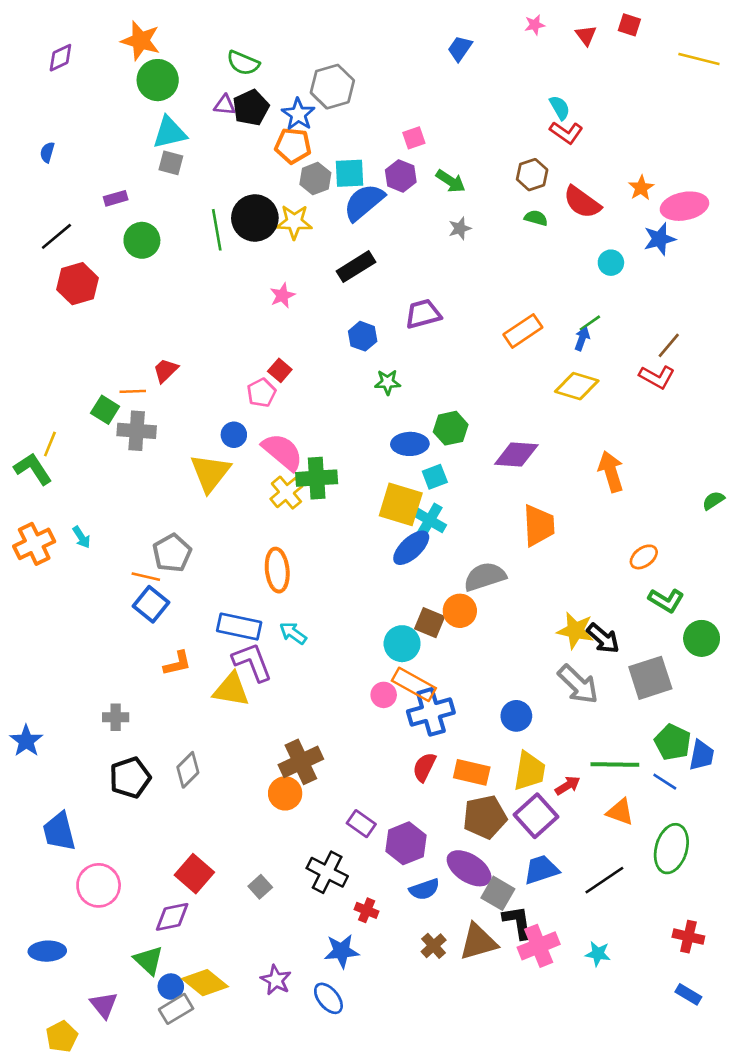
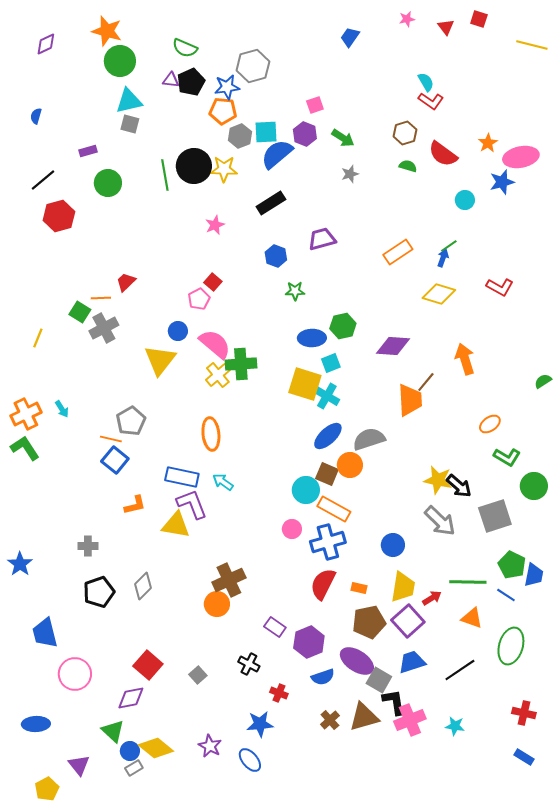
blue star: (298, 114) -> (227, 87), turned 30
brown line: (669, 345) -> (426, 382), moved
gray cross: (137, 431) -> (104, 328), turned -32
green L-shape: (33, 469) -> (25, 448), moved
blue ellipse: (411, 548) -> (328, 436), moved
orange rectangle: (414, 684) -> (334, 509), moved
red semicircle: (424, 767) -> (323, 584), size x1.4
orange rectangle: (472, 772) -> (359, 588), size x0.6
black cross: (327, 872) -> (249, 664), size x0.7
gray rectangle: (176, 1009) -> (134, 768), size x0.7

